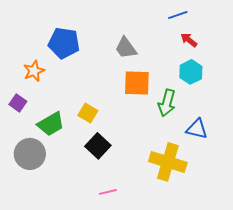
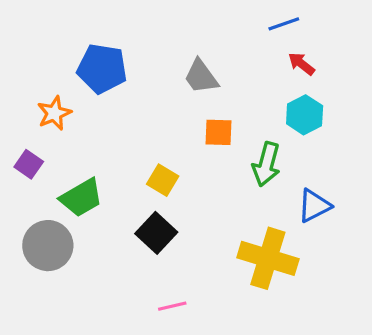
orange square: (137, 83) -> (218, 132), size x0.7
yellow square: (88, 113) -> (163, 180), moved
blue triangle: (197, 129) -> (314, 206), turned -40

